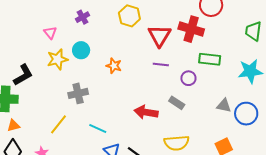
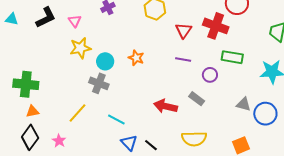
red triangle: (159, 36) -> (184, 30), size x0.7
cyan circle: (81, 50) -> (105, 61), moved
black L-shape: (23, 75) -> (46, 18), moved
gray cross: (78, 93) -> (99, 83), turned 30

